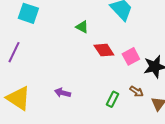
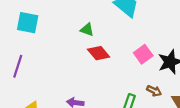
red diamond: (104, 50) -> (99, 53), moved

